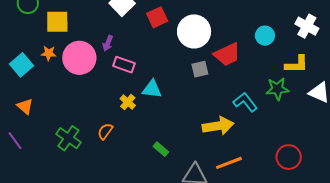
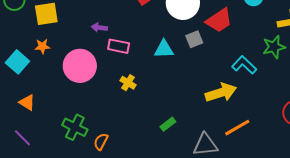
purple arrow: (108, 43) -> (99, 27), turned 84
pink circle: (79, 58) -> (80, 66), moved
cyan triangle: (152, 89) -> (164, 49), moved
orange semicircle: (105, 131) -> (101, 142), moved
green rectangle: (161, 149) -> (168, 124), turned -70

